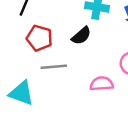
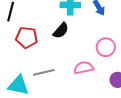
gray line: (54, 67) -> (44, 72), moved

